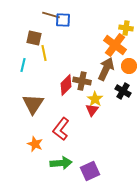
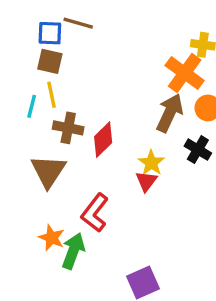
blue square: (63, 20) -> (50, 33), moved
yellow line: (44, 53) -> (52, 95), moved
brown cross: (82, 81) -> (68, 128), moved
green arrow: (61, 163) -> (73, 251), moved, turned -65

